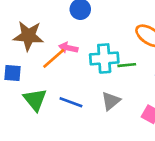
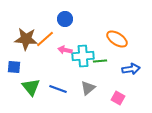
pink arrow: (68, 48) -> (65, 50), moved
orange line: (54, 58) -> (45, 39), moved

